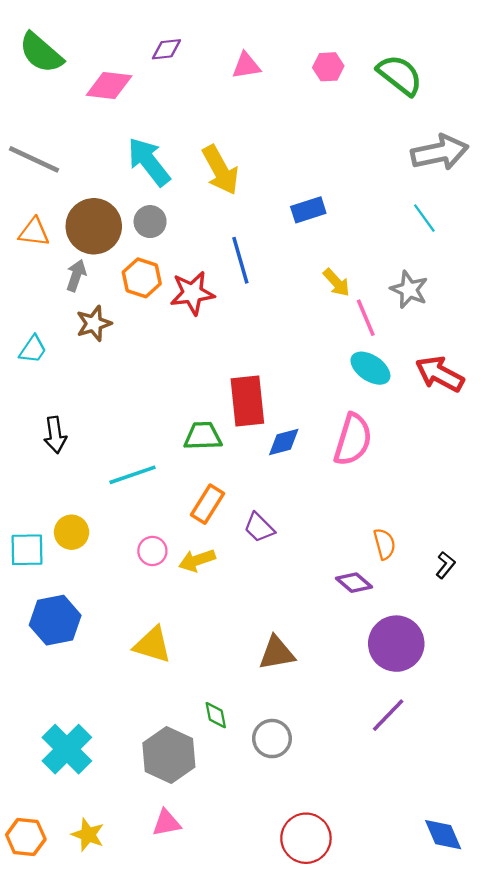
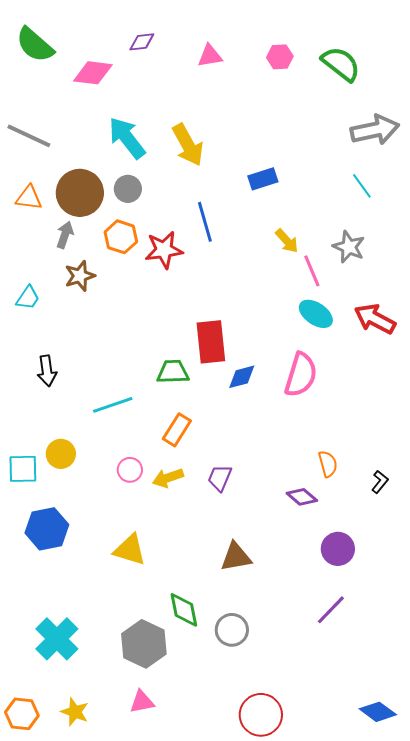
purple trapezoid: (259, 528) -> (220, 478), moved, turned 68
purple circle: (396, 644) -> (338, 549), size x0.7
green diamond: (216, 715) -> (184, 610), size x1.5
blue diamond: (443, 835) -> (378, 712), turned -30

